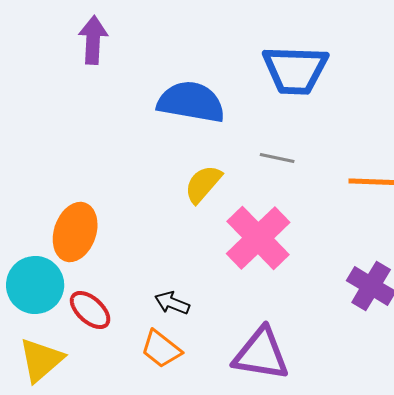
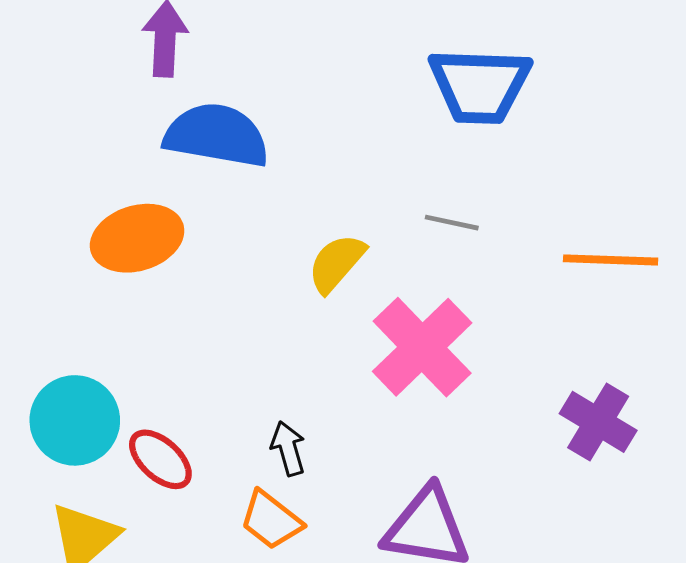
blue semicircle: (191, 102) -> (217, 135), moved
orange ellipse: (75, 232) -> (137, 238), moved, turned 54
black arrow: (172, 303) -> (288, 448), turned 52

